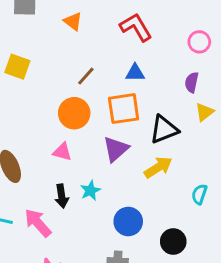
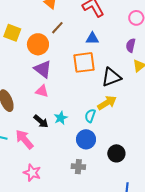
brown line: (86, 76) -> (57, 28), moved
orange circle: (74, 113) -> (38, 44), moved
purple triangle: (116, 149) -> (43, 69), moved, turned -42
cyan semicircle: (199, 194) -> (90, 116), moved
black arrow: (62, 196) -> (41, 121), turned -42

